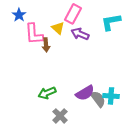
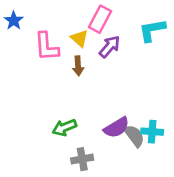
blue star: (19, 15) -> (14, 21), moved
purple arrow: (80, 34) -> (110, 47), turned 108
brown arrow: (46, 45) -> (78, 66), moved
gray cross: (60, 116) -> (82, 159), turned 35

